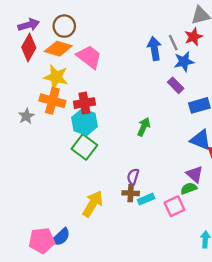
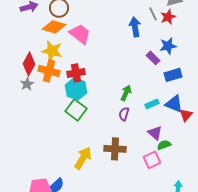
gray line: (173, 43) -> (153, 14), moved
red diamond: (29, 47) -> (29, 64), moved
blue star: (184, 62) -> (168, 46), moved
purple triangle: (195, 174) -> (155, 133), moved
purple semicircle: (133, 177) -> (124, 114), moved
brown cross: (131, 193) -> (115, 149), size x1.5
cyan rectangle: (146, 199) -> (152, 104), moved

